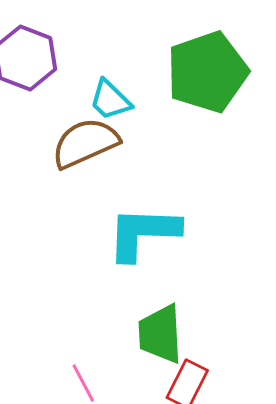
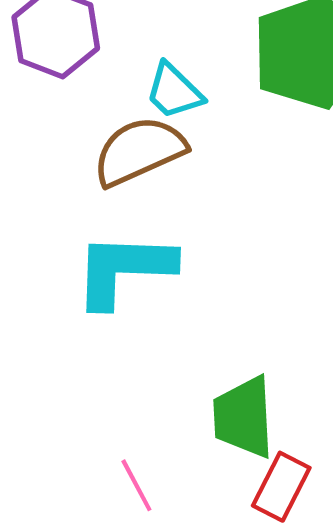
cyan L-shape: (143, 233) -> (124, 269), moved

